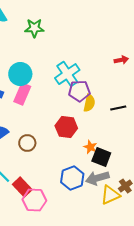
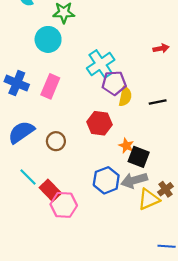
cyan circle: (20, 74) -> (48, 39), moved

